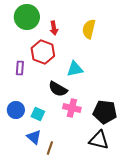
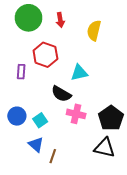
red arrow: (54, 28) -> (60, 20), moved
black pentagon: (105, 112) -> (111, 118), turned 30
cyan square: (38, 114) -> (40, 120), turned 32

